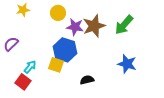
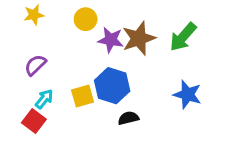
purple semicircle: (11, 44) -> (35, 65), moved
blue hexagon: (65, 50) -> (112, 86), moved
yellow square: (56, 65) -> (83, 96), turned -35

